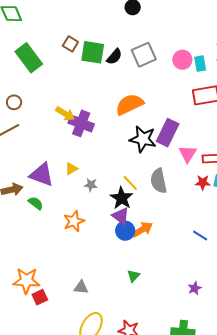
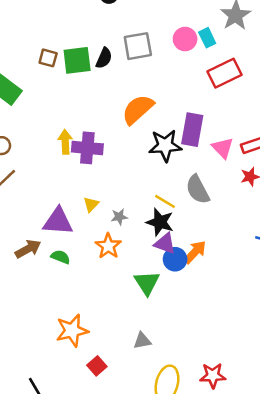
gray square: (144, 55) -> (138, 46), turned 30
yellow arrow: (65, 114) -> (65, 142), turned -108
orange star: (74, 221) -> (108, 246), moved
green triangle: (134, 276) -> (147, 283), moved, size x1.6
orange star: (26, 281) -> (72, 331), moved

